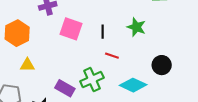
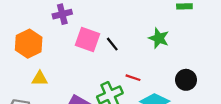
black line: (103, 32) -> (112, 44), moved, turned -40
red line: (112, 56) -> (133, 78), moved

